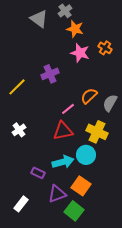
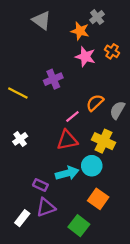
gray cross: (65, 11) -> (97, 17), moved
yellow line: (17, 87) -> (18, 93), turned 72
orange square: (81, 186) -> (98, 199), moved
purple triangle: (57, 194) -> (46, 207), moved

